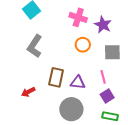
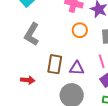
red arrow: (28, 92) -> (28, 80), turned -144

